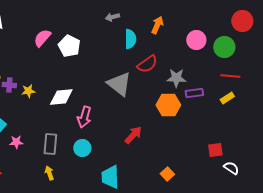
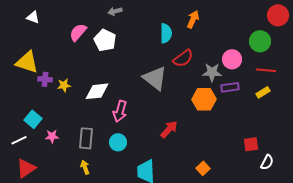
gray arrow: (112, 17) -> (115, 11), moved
pink circle: (196, 40) -> (232, 59), moved
white semicircle: (231, 168) -> (267, 162), turned 84

